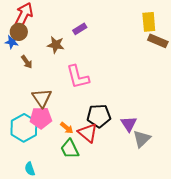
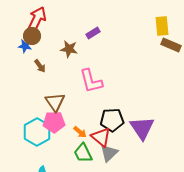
purple triangle: (129, 124) -> (142, 128), size x1.5
gray triangle: (142, 139) -> (109, 153), moved

